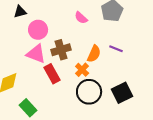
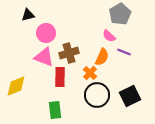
pink semicircle: (81, 18) -> (109, 36), moved
red rectangle: (52, 74) -> (60, 77), turned 30
green rectangle: (28, 108) -> (55, 110), moved, turned 36

